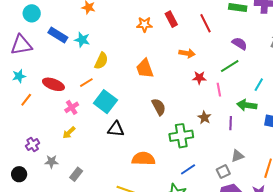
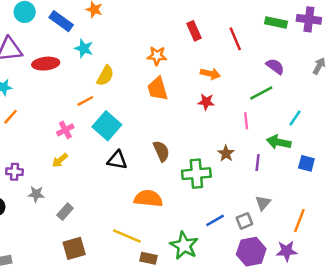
orange star: (144, 24) -> (157, 56), moved
blue rectangle: (58, 35) -> (61, 21), moved
red star: (199, 78) -> (206, 102), moved
red ellipse: (53, 84) -> (46, 64), moved, turned -30
brown semicircle: (159, 107) -> (161, 151), moved
purple cross: (33, 144) -> (14, 172), turned 32
gray triangle: (237, 156) -> (263, 203), turned -32
blue line: (188, 169) -> (215, 220), moved

